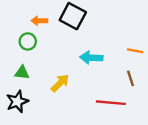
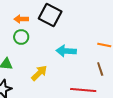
green circle: (28, 41) -> (21, 37), moved

